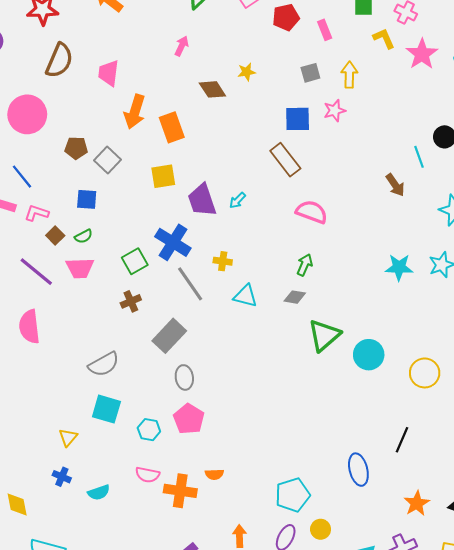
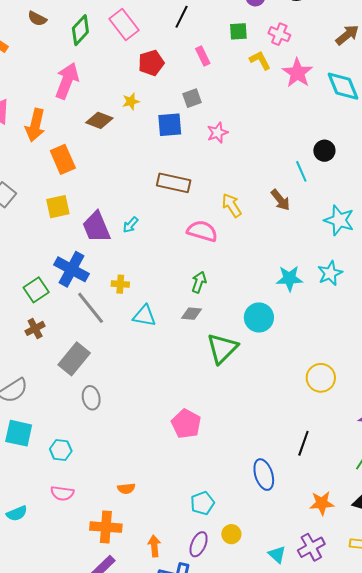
red pentagon: (286, 17) -> (151, 63), moved
pink arrow: (182, 46) -> (67, 81), size x1.8
yellow arrow: (349, 75) -> (232, 205), moved, turned -30
brown diamond: (212, 89) -> (99, 120), turned -32
orange arrow: (135, 112) -> (35, 125), moved
blue square: (298, 119) -> (170, 125), moved
brown rectangle: (285, 160) -> (174, 183), turned -36
cyan circle: (369, 355) -> (259, 317), moved
pink pentagon: (189, 419) -> (186, 424), moved
orange cross: (180, 491) -> (106, 527), moved
cyan pentagon: (293, 495) -> (202, 503), size x0.7
orange star: (417, 503) -> (322, 503), turned 30

